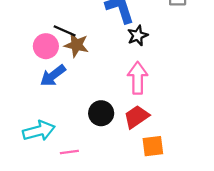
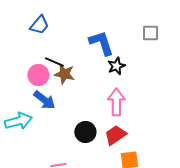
blue arrow: (53, 76) -> (44, 100), turned -105
cyan arrow: (39, 131) -> (18, 121), moved

